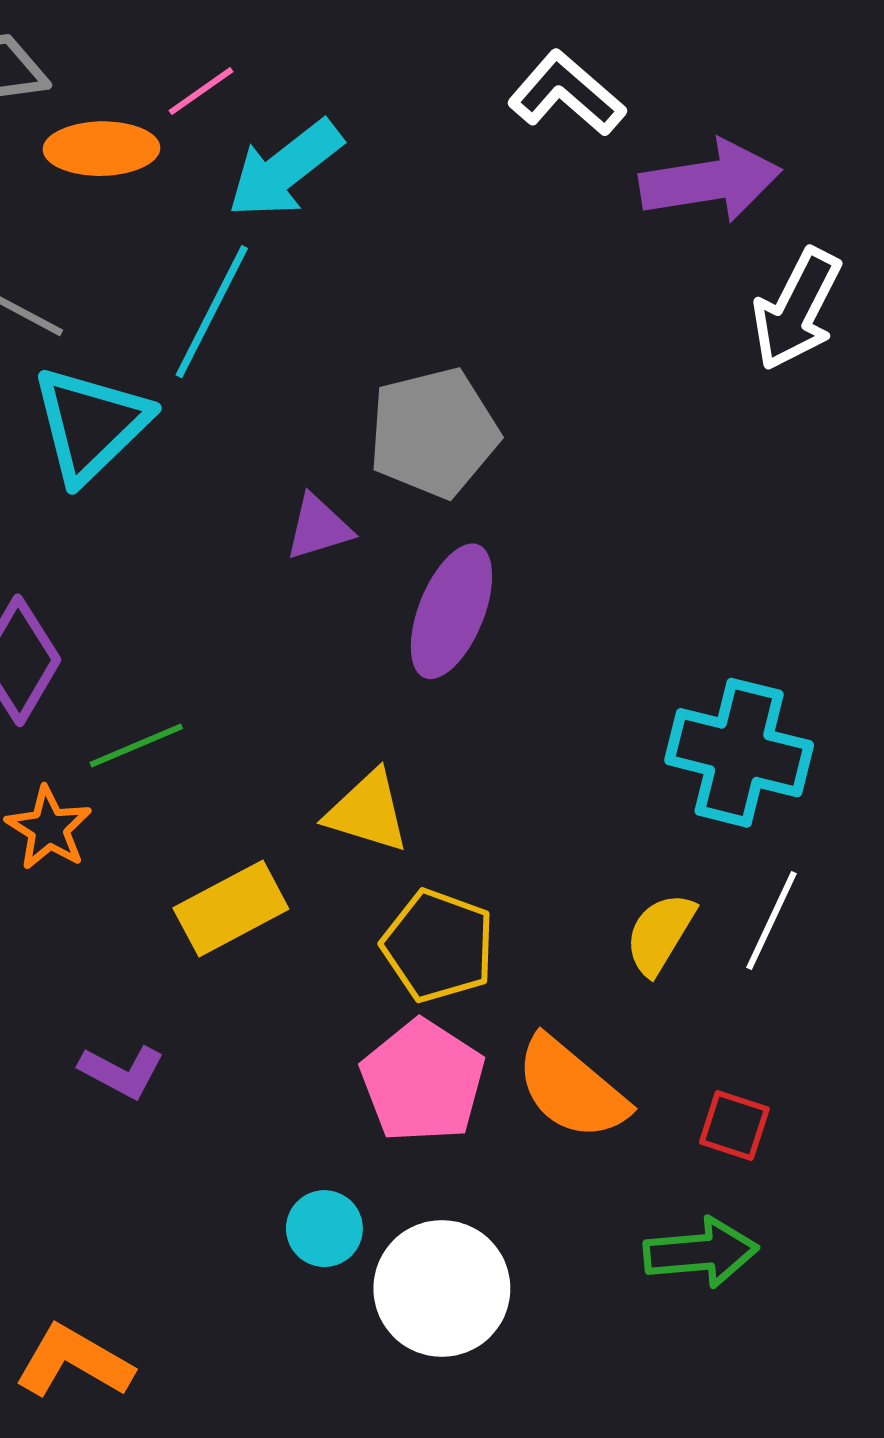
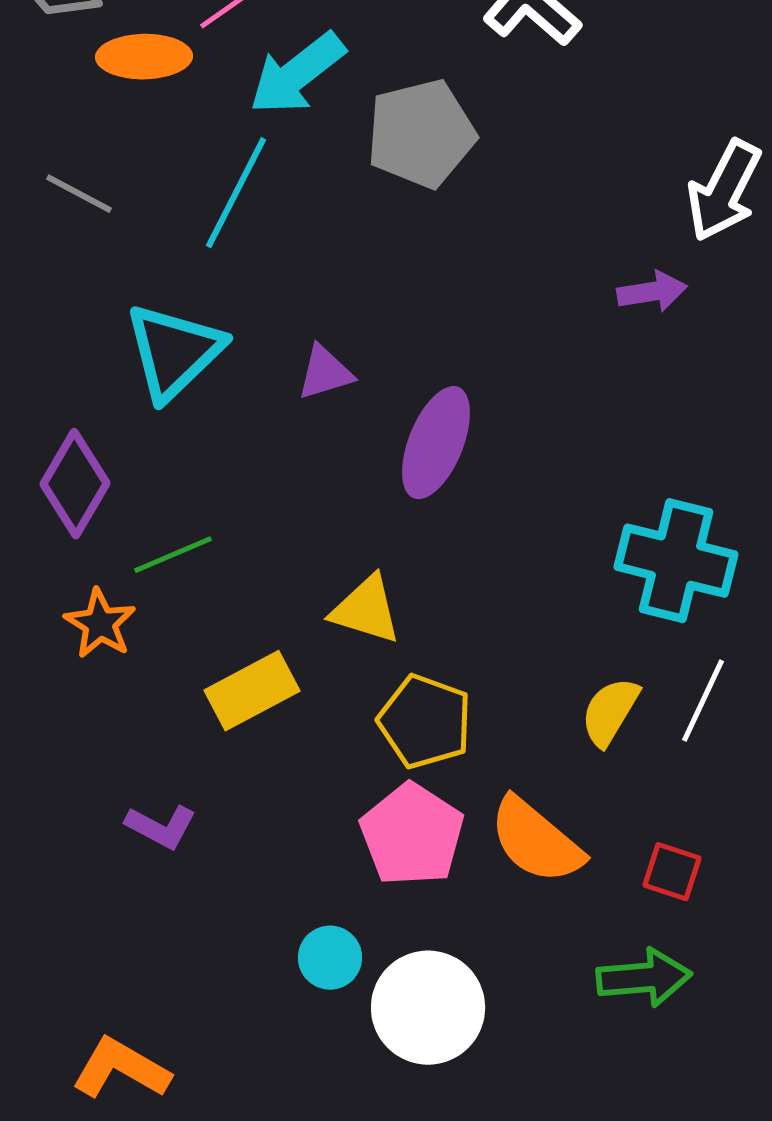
purple arrow: (710, 181) -> (652, 292), moved, size x0.6
cyan triangle: (91, 424) -> (174, 352), moved
gray pentagon: (433, 433) -> (421, 134), moved

